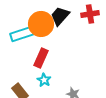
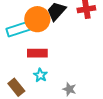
red rectangle: (41, 58) -> (37, 53), turned 66

